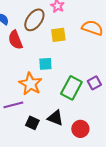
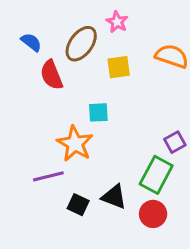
green rectangle: (71, 88) -> (156, 175), moved

